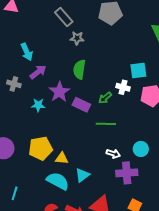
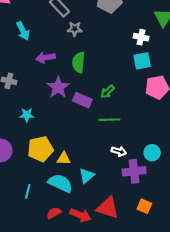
cyan arrow: (27, 52) -> (23, 31), moved
purple arrow: (38, 72) -> (45, 58), moved, turned -150
white cross: (123, 87) -> (141, 37), moved
cyan star: (38, 105) -> (27, 115), moved
cyan circle: (141, 149) -> (152, 153), moved
cyan line: (15, 193) -> (28, 191), moved

